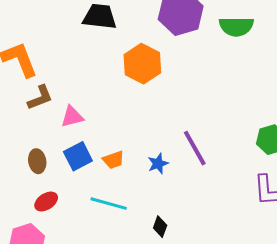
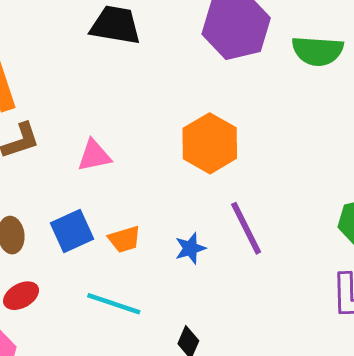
orange hexagon: (142, 64) -> (210, 143), moved
pink triangle: (72, 117) -> (94, 156), moved

